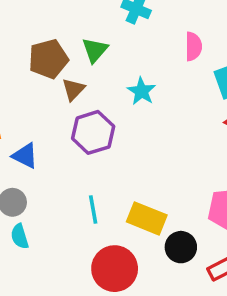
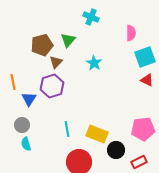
pink semicircle: (193, 46) -> (131, 33), moved
purple hexagon: (93, 132) -> (52, 86), moved
blue triangle: (25, 156) -> (29, 99), turned 35

